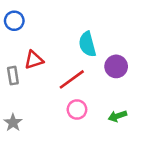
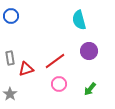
cyan semicircle: (87, 44) -> (79, 20), moved
red triangle: (34, 60) -> (26, 69), moved
green arrow: (117, 116) -> (90, 89), turned -32

